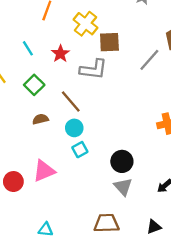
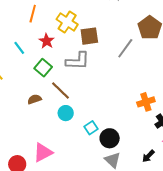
red star: (60, 54) -> (47, 41), moved
green square: (34, 85) -> (43, 68), moved
brown semicircle: (40, 119) -> (34, 99), moved
cyan square: (80, 150) -> (91, 128), moved

